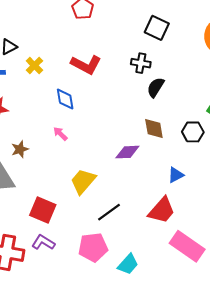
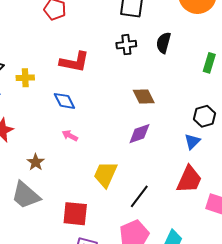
yellow cross: (34, 65) -> (25, 78), turned -30
black semicircle: (156, 87) -> (164, 43), moved
brown diamond: (154, 129) -> (144, 97), moved
black hexagon: (193, 132) -> (205, 116), moved

